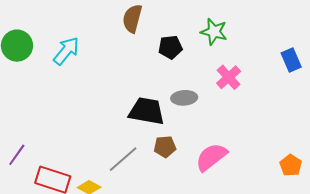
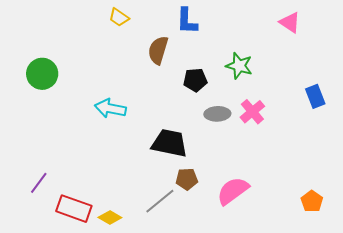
cyan arrow: (66, 51) -> (110, 108), moved, turned -120
gray ellipse: (184, 98) -> (217, 114), moved
gray line: (123, 159) -> (160, 201), moved

